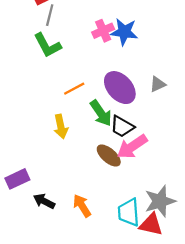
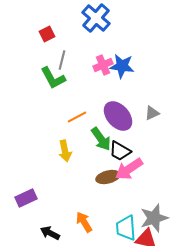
gray line: (50, 15) -> (62, 60), moved
brown ellipse: (109, 156) -> (108, 177), turned -55
black arrow: (44, 201) -> (50, 233), moved

